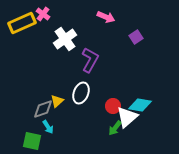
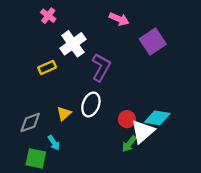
yellow rectangle: (22, 23) -> (47, 67), moved, size x0.6
purple square: (136, 37) -> (153, 42), size x1.6
gray diamond: (43, 109) -> (30, 122), moved

